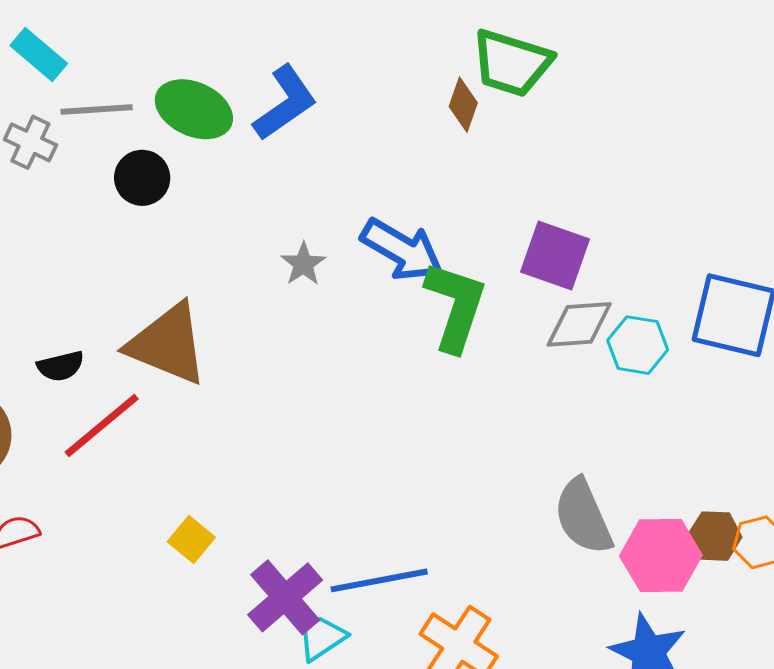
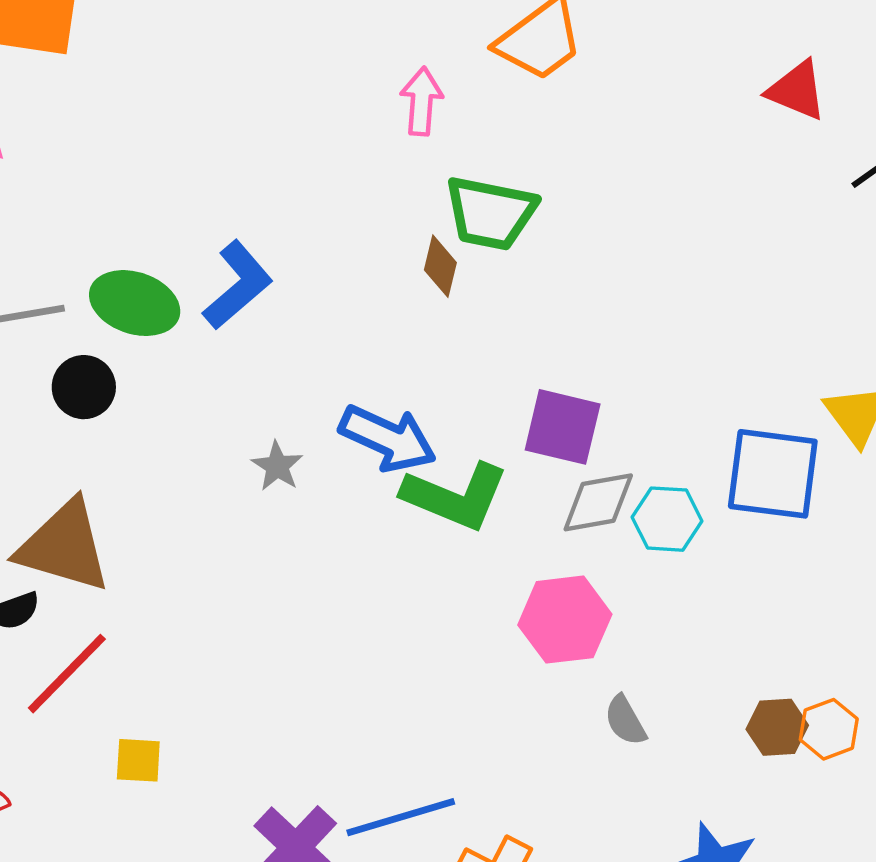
green L-shape: (456, 306) -> (455, 496), turned 100
brown triangle: (168, 344) -> (64, 546), moved
gray semicircle: (583, 517) -> (625, 721), size x0.6
yellow square: (191, 540) -> (138, 760), moved, turned -30
pink hexagon: (661, 556) -> (565, 620), moved

